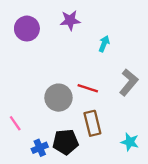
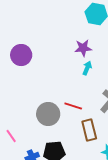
purple star: (70, 20) -> (83, 48), moved
brown rectangle: (92, 123) -> (89, 130), moved

